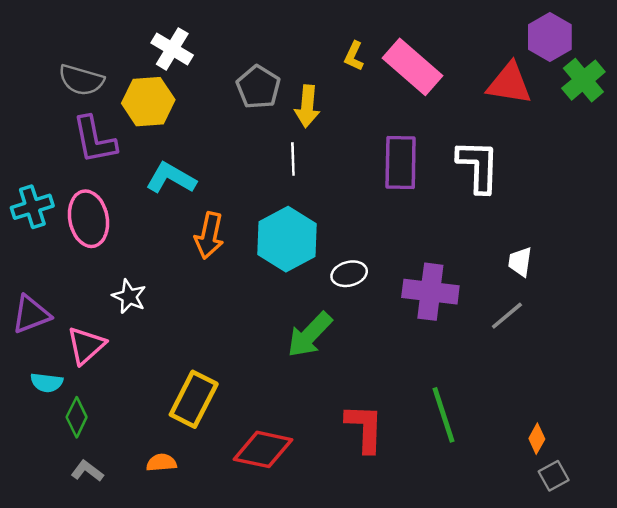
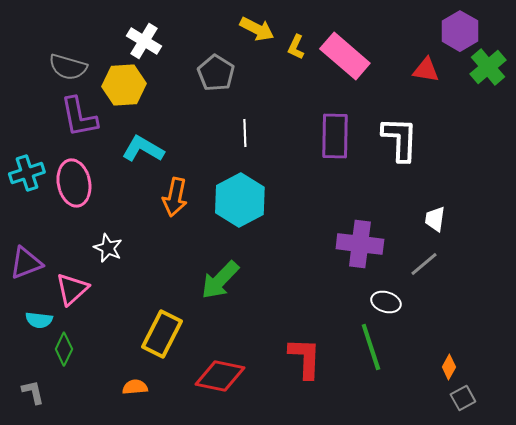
red triangle: (509, 84) -> (426, 70), size x0.7
yellow arrow: (307, 106) -> (257, 29), moved, turned -68
white ellipse: (349, 274) -> (386, 302), moved, turned 32
green arrow: (310, 335) -> (220, 280), moved
gray L-shape: (87, 471) -> (33, 392), moved, turned 40

